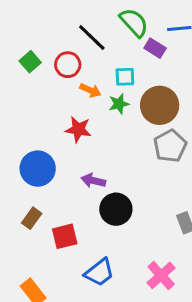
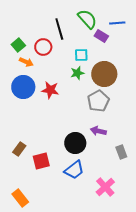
black line: (92, 38) -> (59, 29), turned 30
orange arrow: (90, 90) -> (26, 62), moved
gray pentagon: (170, 146) -> (98, 101), moved
blue circle: (38, 169) -> (23, 87), moved
purple arrow: (93, 181) -> (98, 131), moved
blue trapezoid: (99, 272) -> (74, 170), moved

